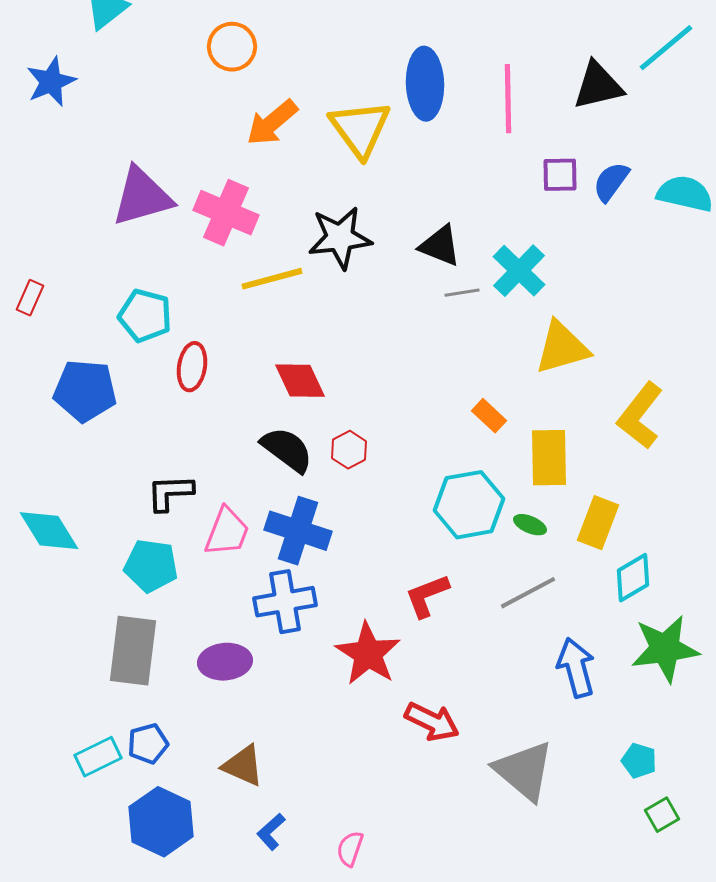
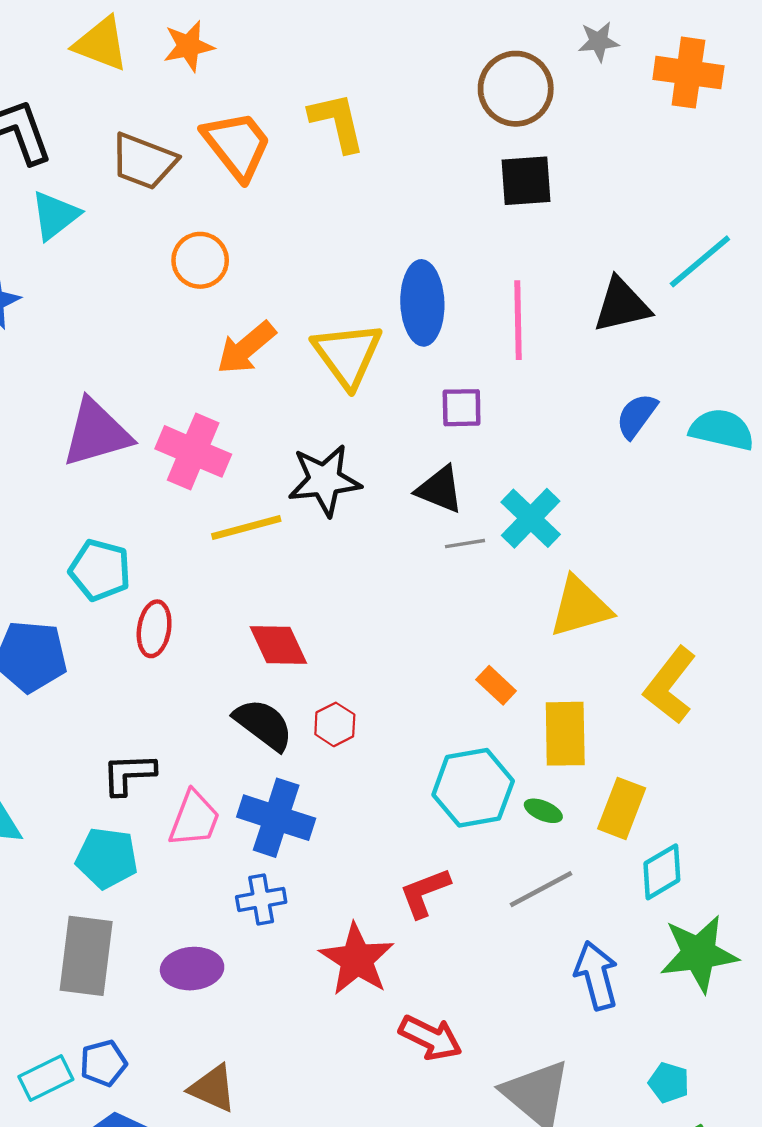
purple square: (560, 175) -> (462, 408), moved
blue cross: (285, 602) -> (261, 899), size x0.7

